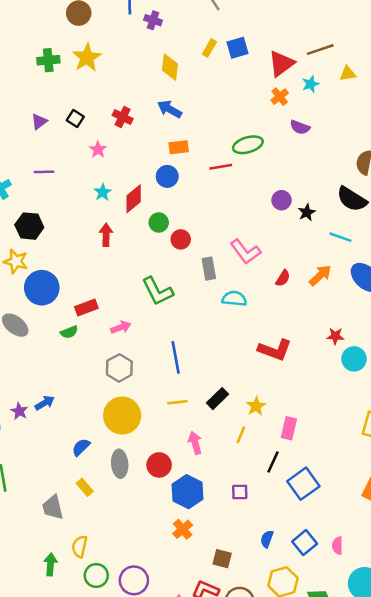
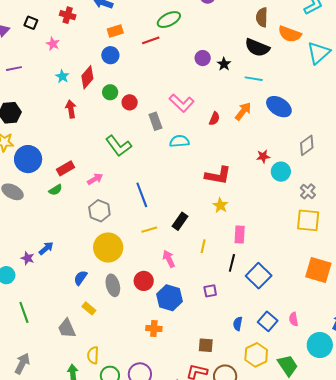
yellow star: (256, 406) -> (220, 205), moved
orange cross: (183, 529) -> (154, 329), moved, turned -35

